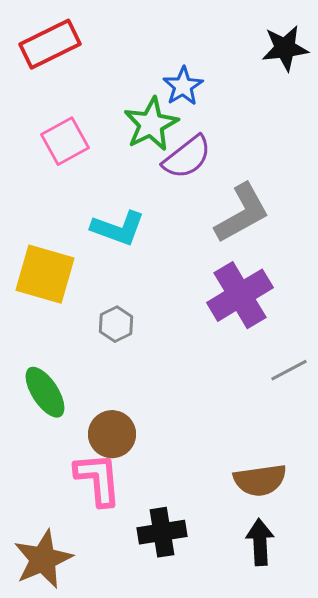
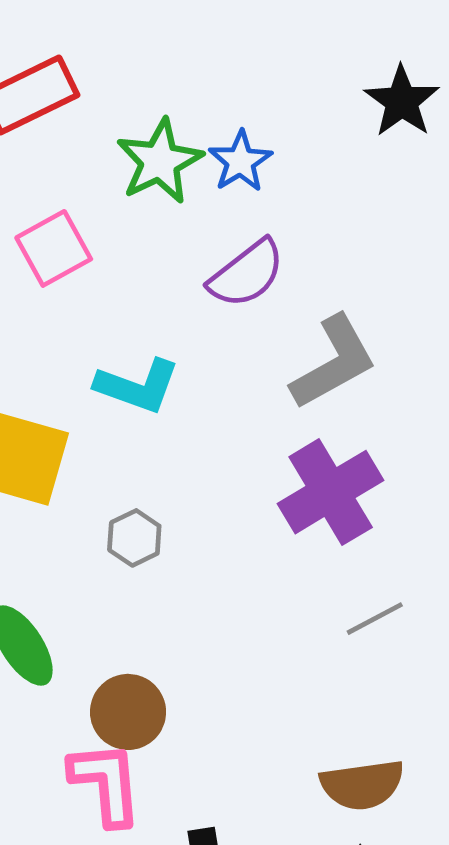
black star: (285, 48) -> (402, 101), turned -30
green star: (151, 124) -> (160, 161), moved
gray line: (289, 370) -> (375, 619), moved

